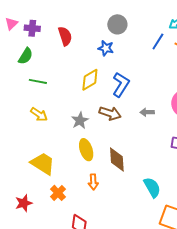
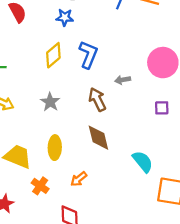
brown arrow: (110, 113) -> (97, 99), moved, turned -125
yellow ellipse: (86, 150) -> (55, 148), moved, turned 30
orange arrow: (93, 182) -> (79, 179), moved, turned 63

